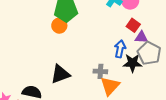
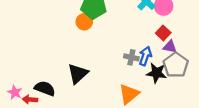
gray cross: (100, 71) -> (131, 57), moved
black triangle: (60, 74) -> (78, 74), turned -30

